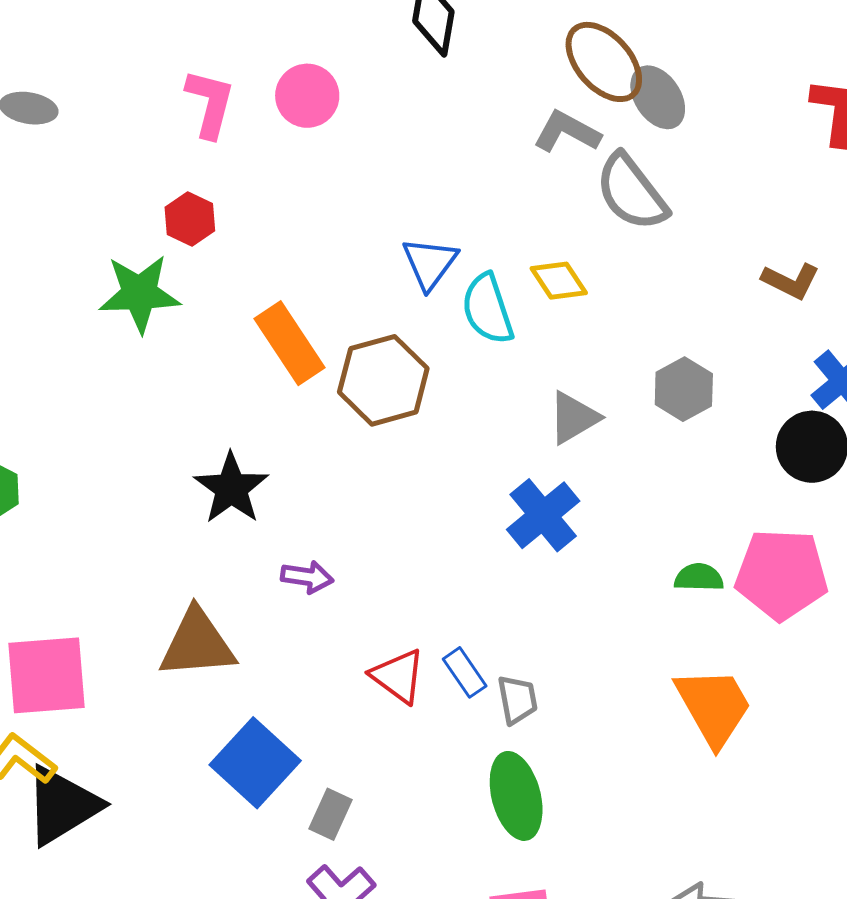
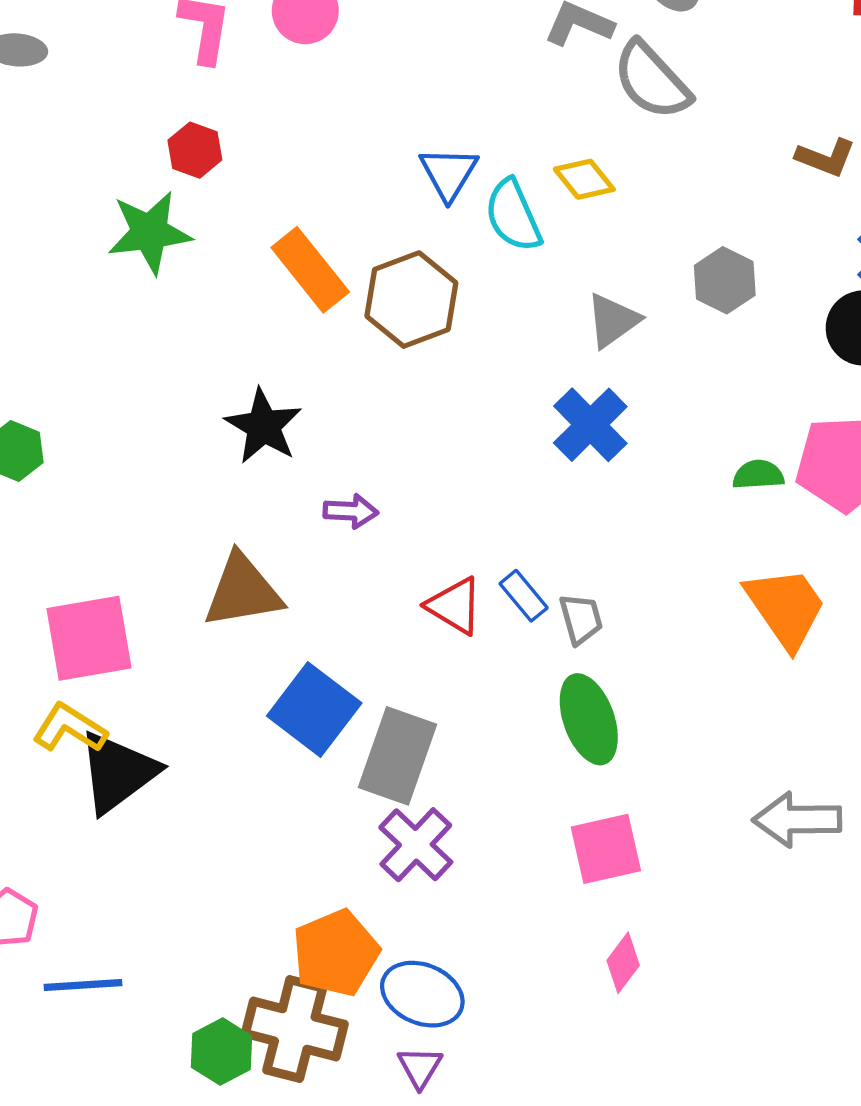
gray rectangle: (330, 814) -> (397, 756), size x1.8

